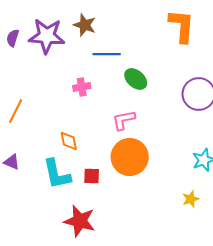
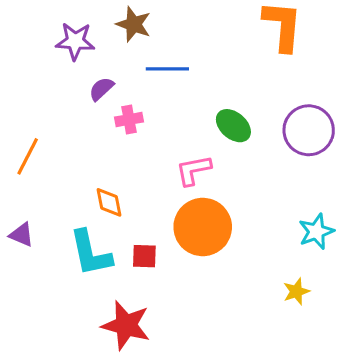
purple star: (47, 36) -> (75, 41), size x0.7
purple semicircle: (13, 38) -> (101, 89), moved, turned 30
green ellipse: (136, 79) -> (233, 126), moved

